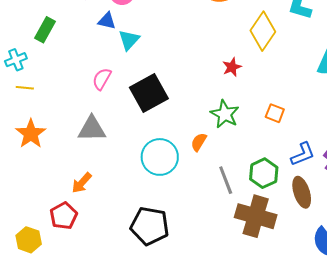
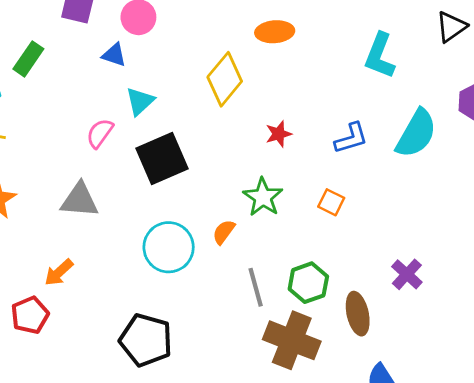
yellow diamond: (263, 31) -> (225, 79), moved
cyan triangle: (129, 40) -> (140, 101), moved
blue L-shape: (303, 154) -> (351, 138), moved

